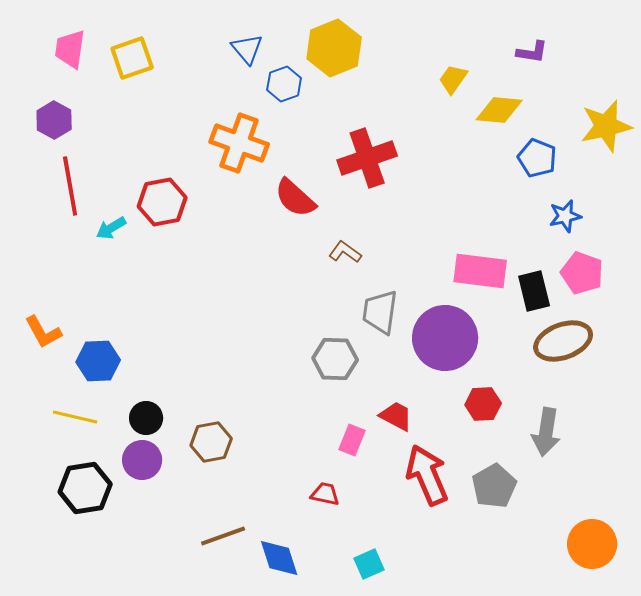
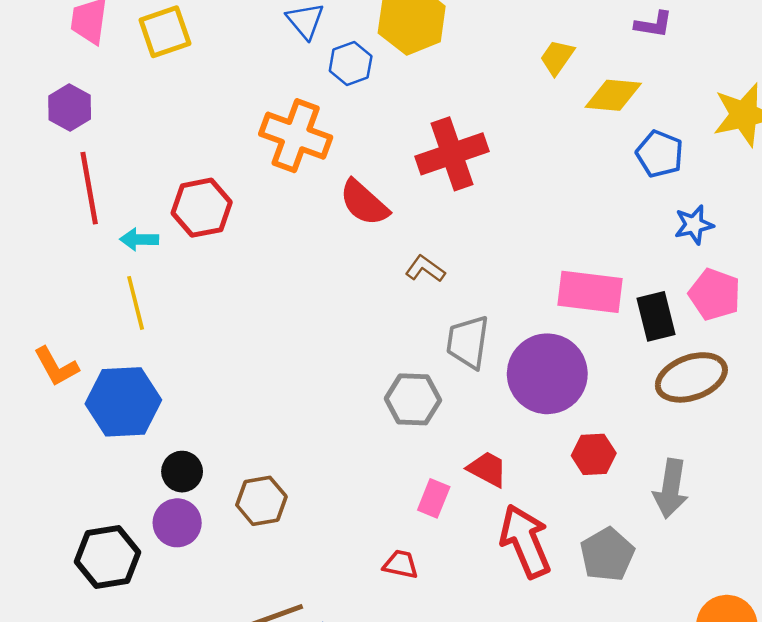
cyan arrow: (111, 228) -> (139, 239), turned 32
blue hexagon: (98, 361) -> (123, 402), size x1.4
yellow line: (75, 417) -> (136, 303), moved, turned 63

